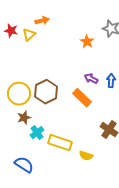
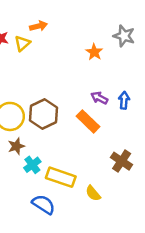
yellow semicircle: (86, 156) -> (93, 193), turned 32
blue semicircle: (24, 165) -> (43, 204), moved

